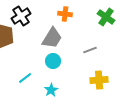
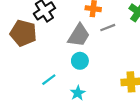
gray line: (90, 50) -> (108, 28), moved

